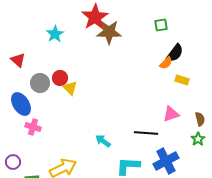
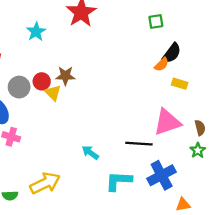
brown star: (109, 32) -> (65, 76), moved, size x0.7
pink triangle: (171, 114) -> (167, 122), size x1.5

